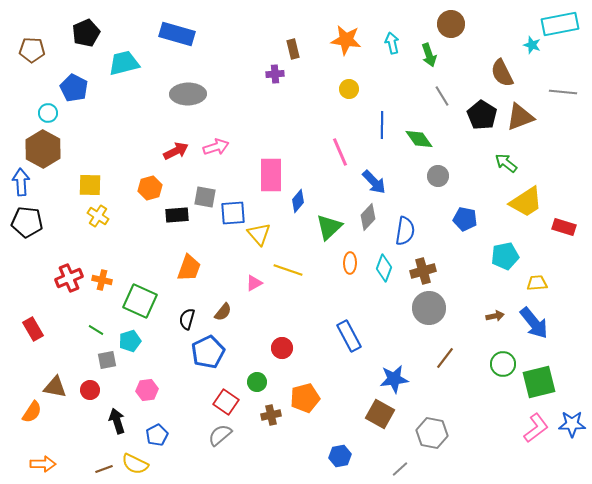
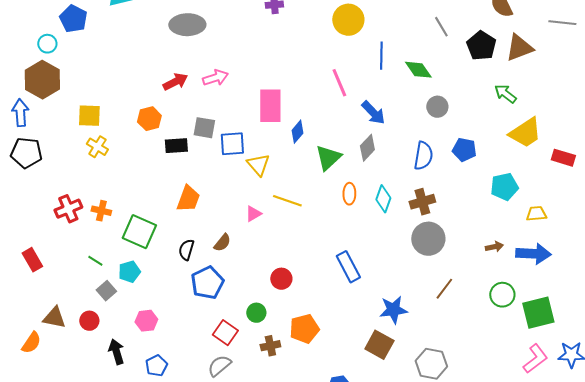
yellow circle: (349, 89) -> (348, 20), size x1.6
blue semicircle: (405, 231) -> (423, 156), moved
blue arrow: (534, 323) -> (533, 254), turned -48
gray square: (107, 360) -> (106, 291), turned -30

